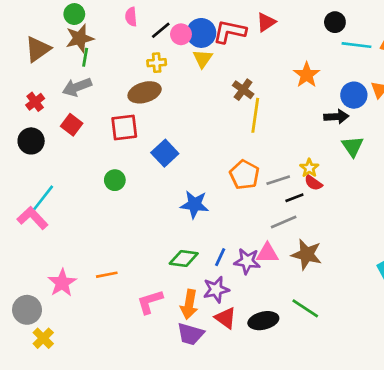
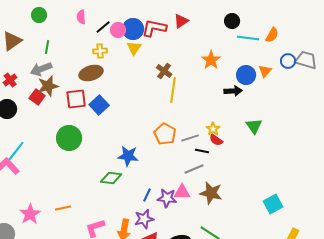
brown star: (80, 38) -> (48, 86), moved
green triangle: (353, 146) -> (254, 126), moved
blue square: (165, 153) -> (99, 105), moved
green circle: (115, 180) -> (69, 138), size x1.6
black line: (294, 198) -> (202, 151), turned 32
green diamond: (184, 258) -> (111, 178), moved

